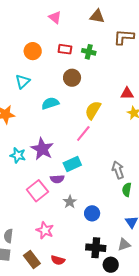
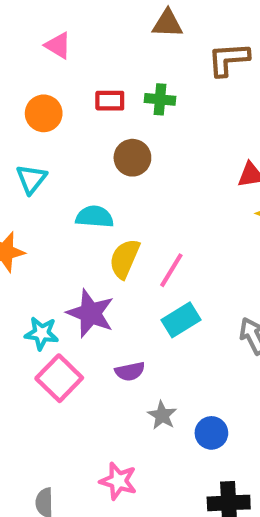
pink triangle: (55, 17) -> (58, 45), moved
cyan semicircle: (50, 103) -> (95, 217), turned 30
yellow semicircle: (93, 110) -> (125, 259), moved
cyan rectangle: (72, 164) -> (181, 320), moved
pink square: (37, 191) -> (59, 378), moved

